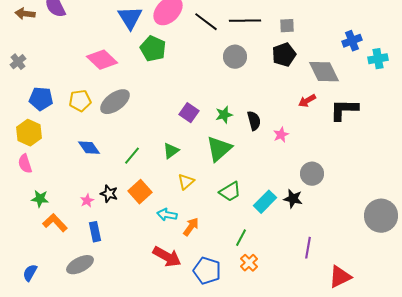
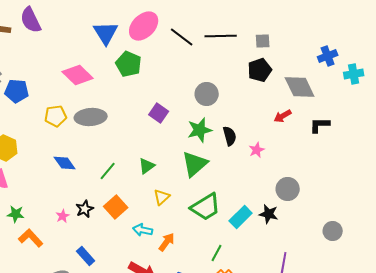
gray circle: (235, 57) -> (207, 94), moved
blue pentagon: (41, 99) -> (17, 91), moved
gray ellipse: (115, 102) -> (91, 117), turned 32
black L-shape: (344, 110) -> (320, 125), size x0.7
purple square: (189, 113) -> (159, 113), moved
green star: (224, 115) -> (200, 130), size x1.4
green trapezoid: (230, 192) -> (206, 207), size x1.4
black star: (109, 194) -> (85, 209), turned 30
gray circle: (381, 216) -> (333, 231), moved, size x0.6
blue rectangle: (95, 232) -> (86, 256), moved, turned -30

